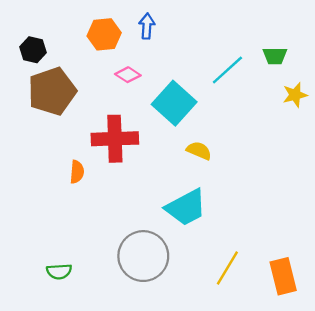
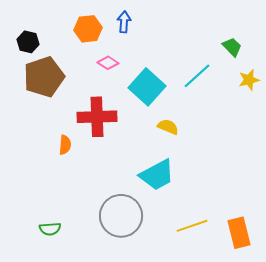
green trapezoid: (275, 56) -> (232, 47), turned -135
cyan line: (227, 70) -> (197, 76), moved
yellow line: (227, 268) -> (192, 226), turned 40

